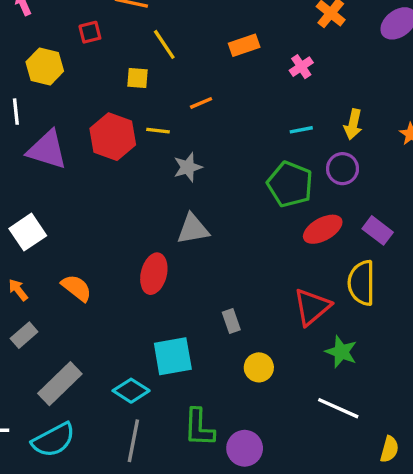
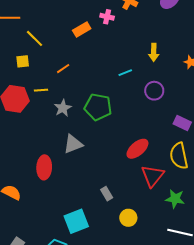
pink cross: (301, 67) -> (107, 17), moved, turned -32
yellow arrow: (353, 124) -> (154, 52), moved
green pentagon: (290, 184) -> (98, 107), moved
red ellipse: (323, 229) -> (137, 149), moved
red ellipse: (154, 274) -> (44, 167), moved

